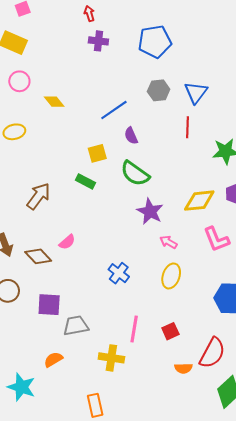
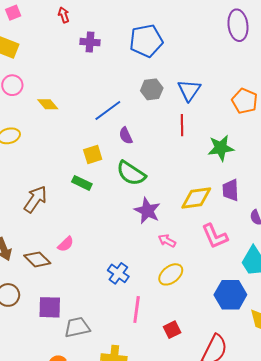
red arrow: (89, 14) -> (64, 15), moved
yellow ellipse: (171, 276) -> (171, 274), turned 35
pink line: (134, 329) -> (137, 310), moved

